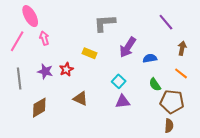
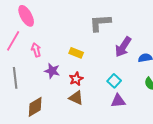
pink arrow: (44, 38) -> (36, 50), moved
yellow rectangle: (90, 53) -> (76, 53), moved
red star: (66, 69) -> (76, 79), moved
purple star: (45, 71) -> (52, 71), moved

